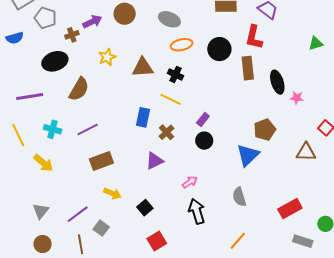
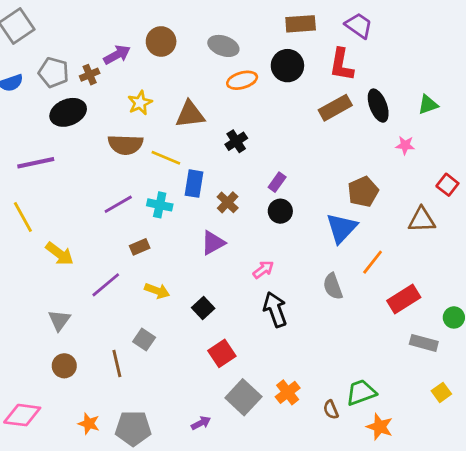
gray pentagon: (45, 18) -> (54, 72), moved
green triangle: (316, 43) -> (428, 105), moved
black circle: (219, 49) -> (287, 66), moved
brown rectangle: (248, 68) -> (335, 108), turned 70
black cross: (176, 75) -> (236, 141), moved, turned 35
black ellipse: (277, 82) -> (378, 106), moved
brown semicircle: (79, 89) -> (125, 145), moved, turned 65
yellow line: (171, 99) -> (166, 158), moved
cyan cross: (53, 129) -> (160, 205), moved
brown rectangle: (101, 161) -> (140, 247), size x0.6
purple line: (78, 214) -> (106, 285), moved
orange line: (238, 241) -> (373, 262), moved

